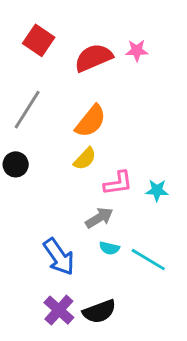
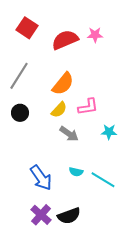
black circle: (16, 164) -> (20, 113), moved
pink L-shape: (118, 183) -> (88, 107), moved
gray arrow: (99, 218) -> (69, 134), moved, turned 66

